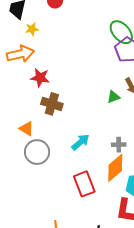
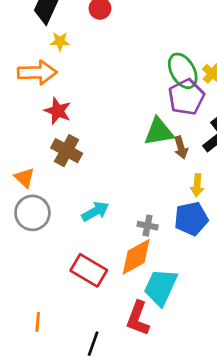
green triangle: (114, 97) -> (159, 132), moved, size x1.6
red rectangle: (84, 184) -> (89, 270), turned -50

